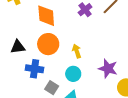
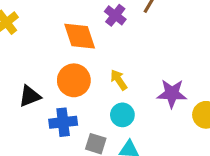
orange diamond: (46, 16) -> (80, 36), moved

